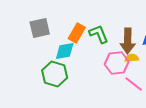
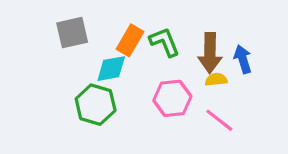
pink hexagon: (117, 63) -> (172, 98), moved

